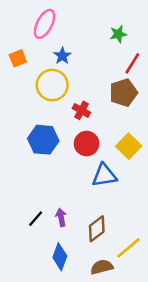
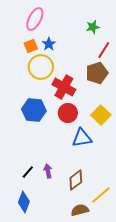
orange square: (18, 58) -> (31, 46), moved
red cross: (81, 110) -> (64, 87), size x1.6
blue diamond: (60, 257) -> (24, 202), moved

